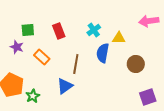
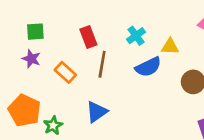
green square: (28, 30) -> (35, 32), moved
blue semicircle: (103, 53) -> (148, 67), turned -126
brown line: (76, 64) -> (102, 64), moved

